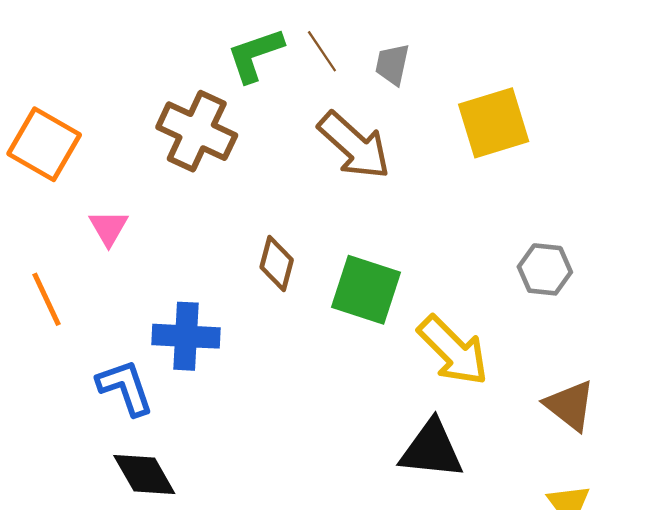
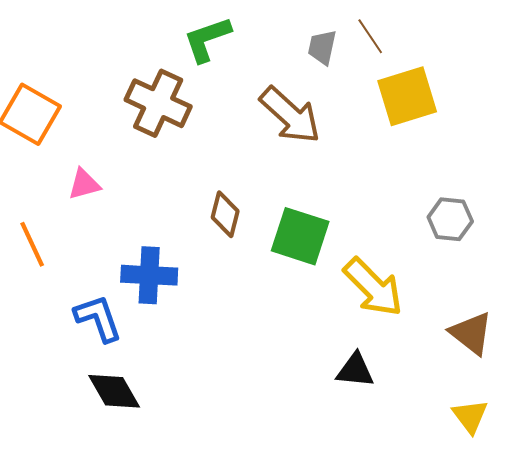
brown line: (322, 51) -> (370, 36), moved
pink triangle: (109, 228) -> (84, 184), turned 45
black triangle: (432, 449) -> (355, 370), size x0.7

